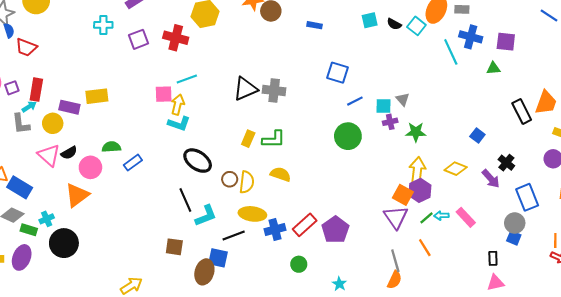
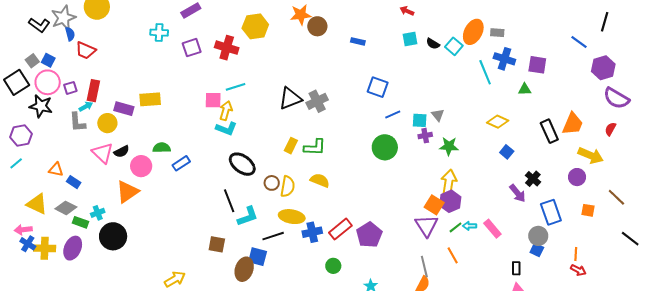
gray cross: (274, 90) -> (317, 101), turned -35
yellow diamond: (456, 169) -> (498, 122), moved
blue rectangle: (20, 187) -> (74, 182), size x0.6

